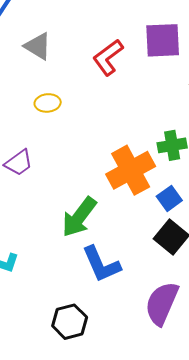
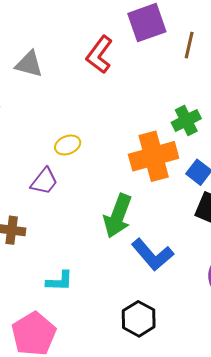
yellow ellipse: (48, 103) -> (68, 145), moved
orange cross: (131, 170) -> (154, 156), turned 30

